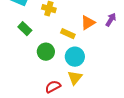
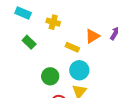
green circle: (46, 52) -> (50, 76), moved

